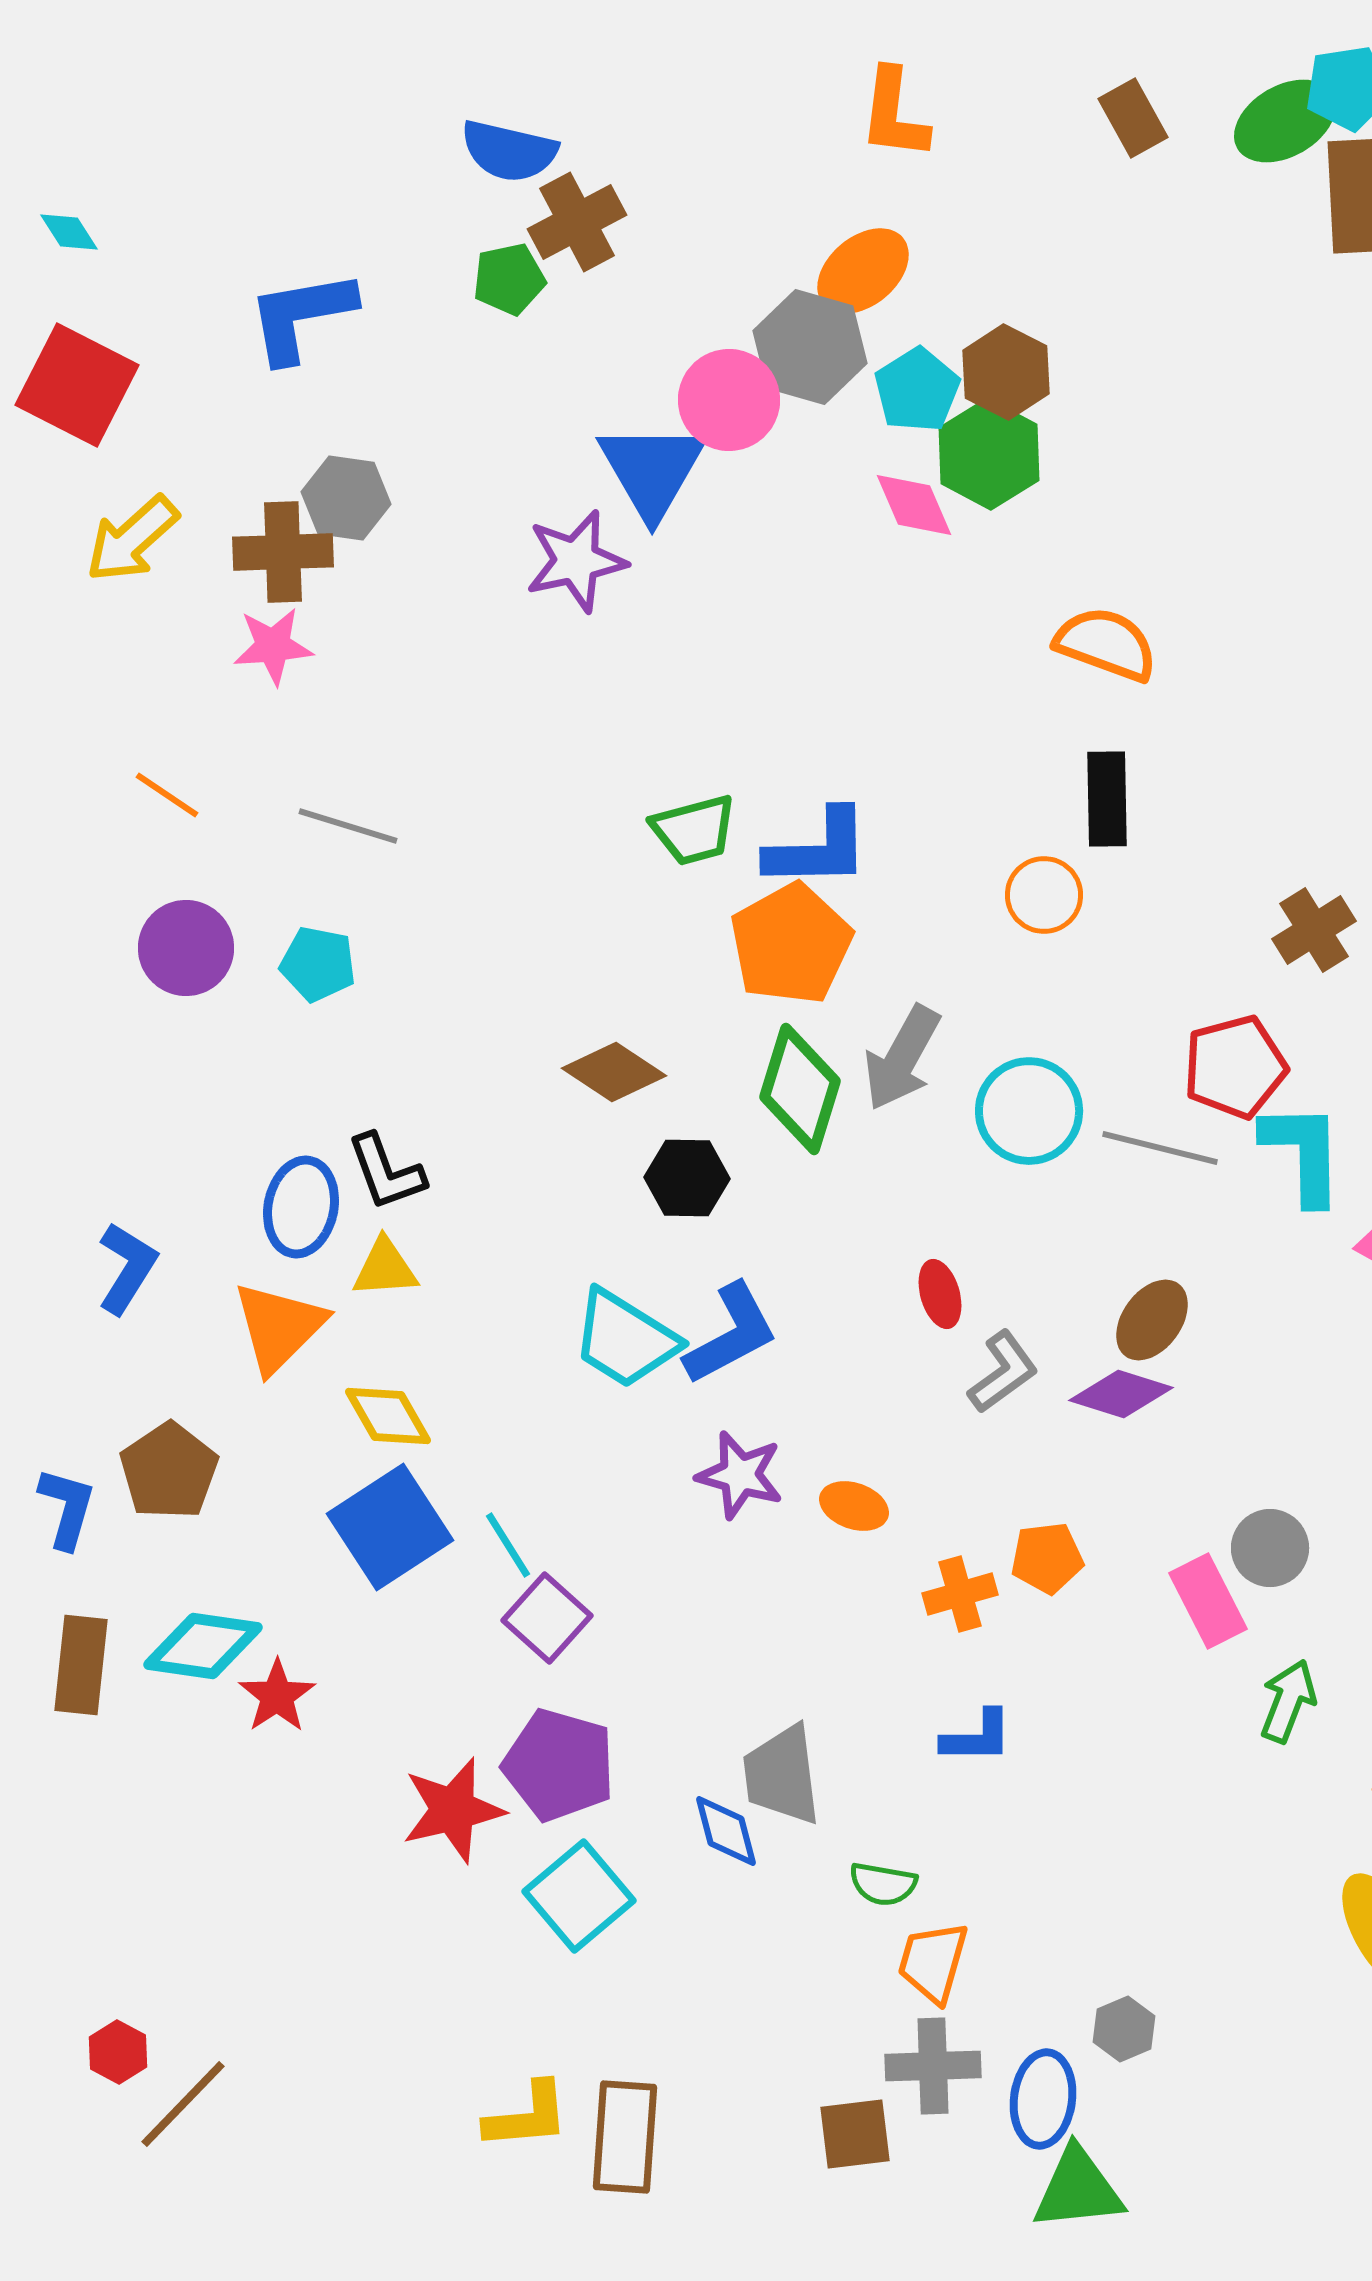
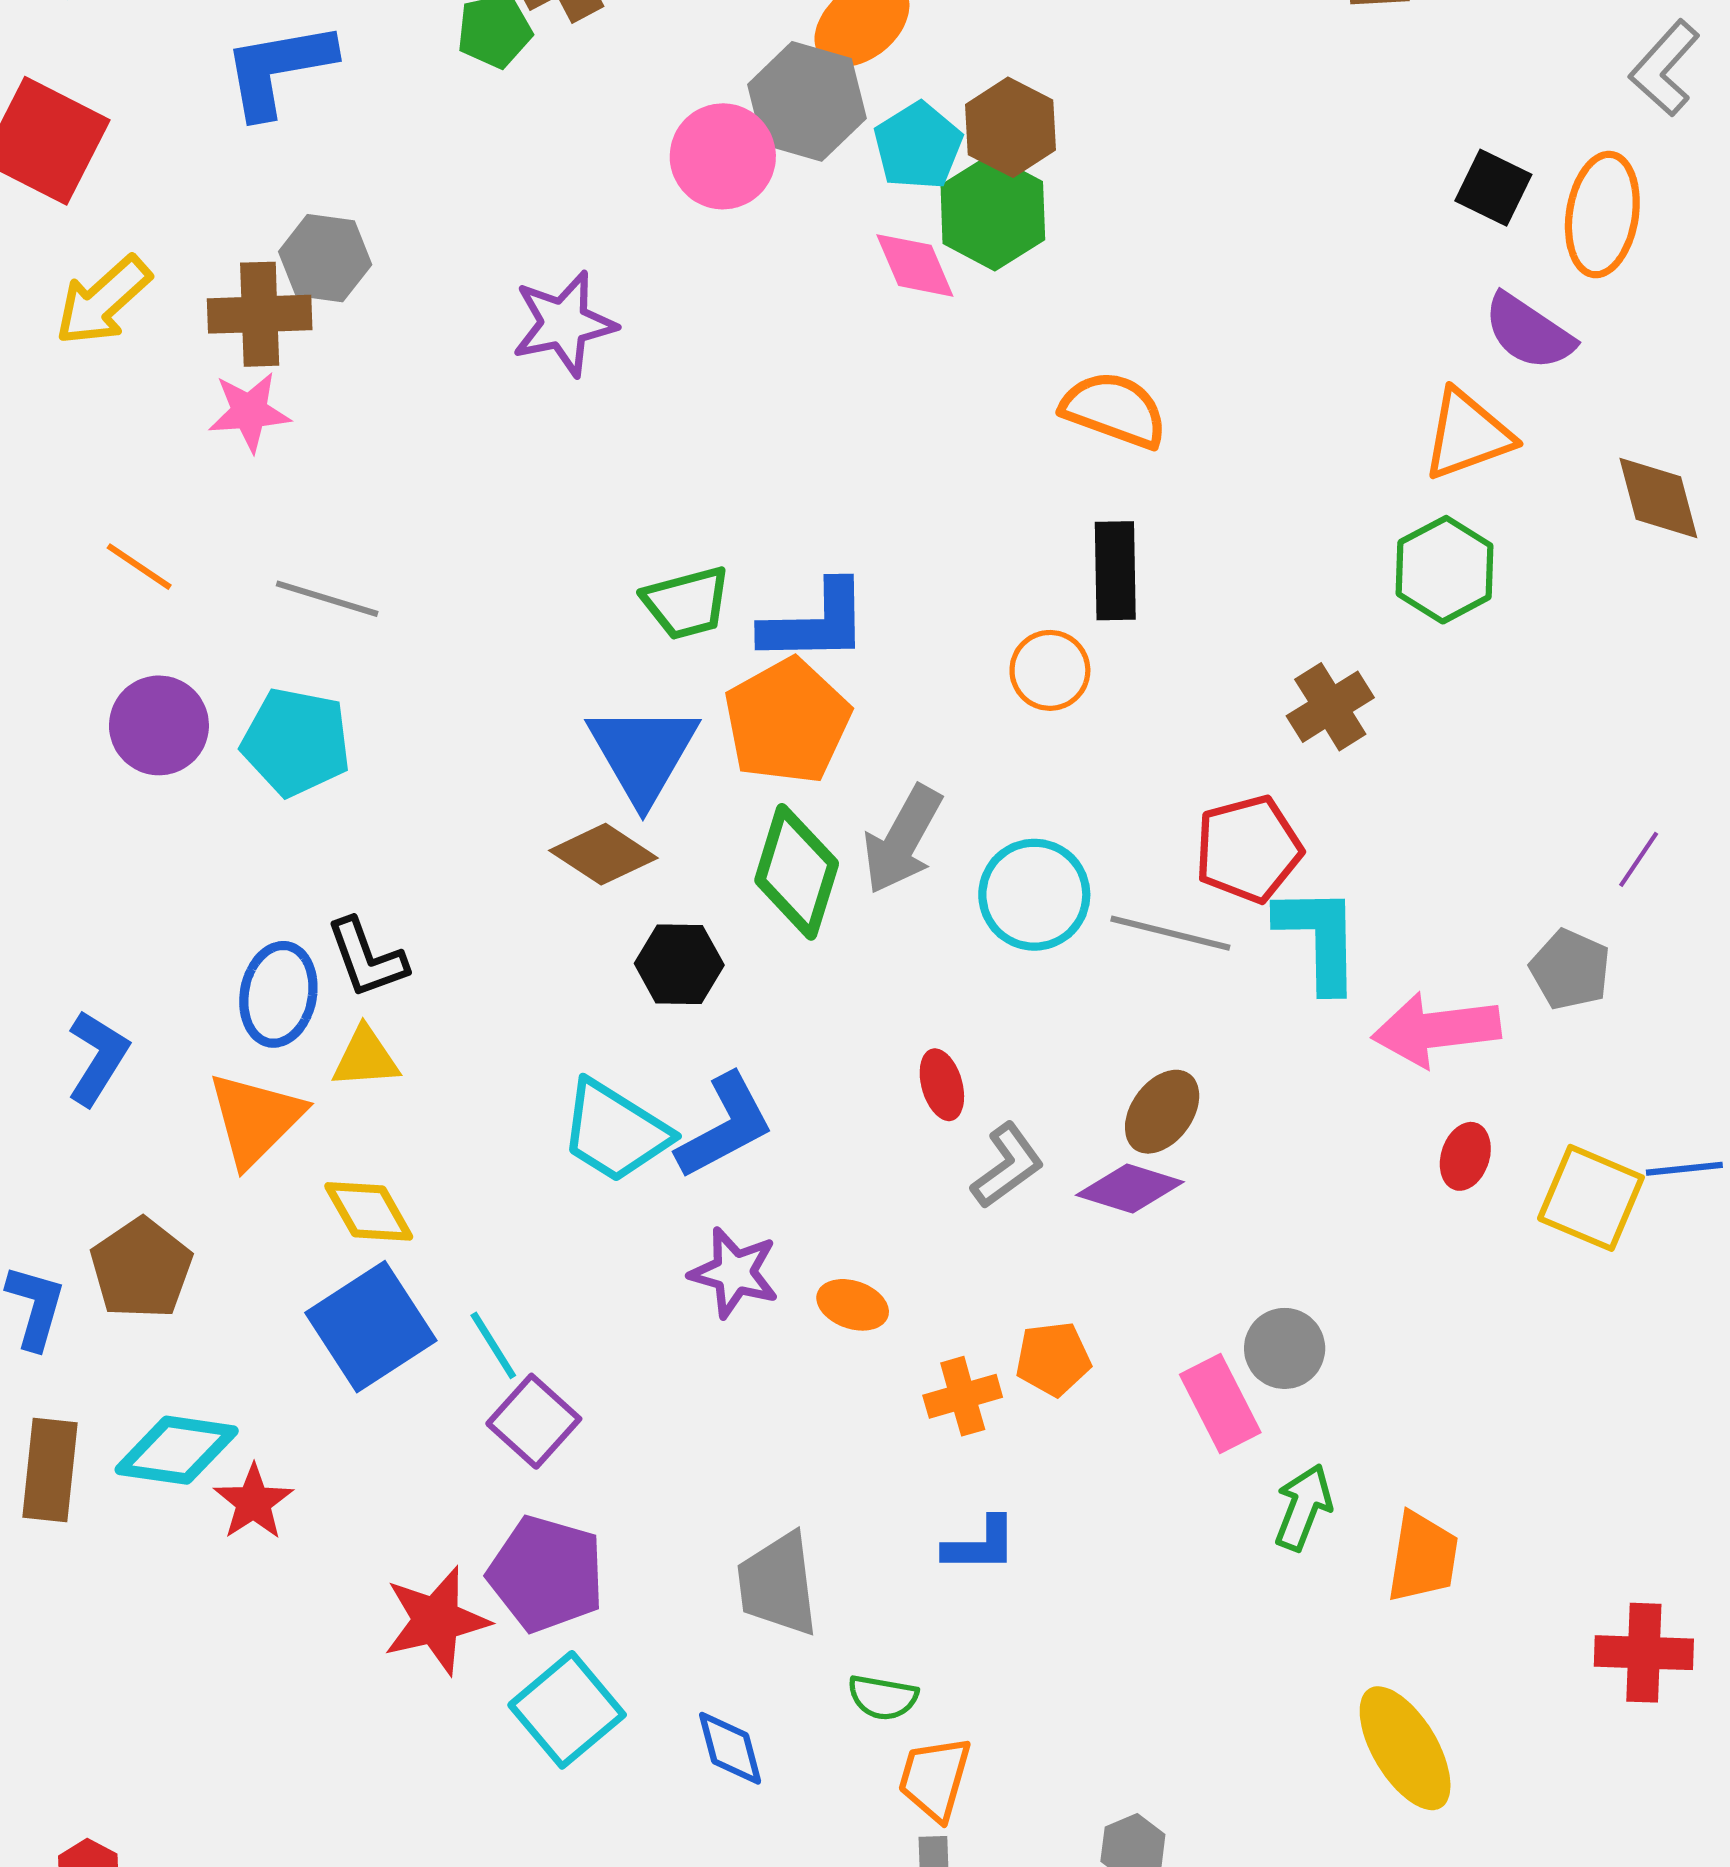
blue triangle: (652, 470) -> (643, 753), moved
cyan pentagon: (318, 964) -> (296, 742), size x1.4
blue diamond: (726, 1831) -> (730, 1748), moved

